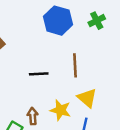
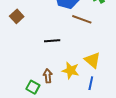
brown line: (75, 65) -> (82, 19), moved, turned -66

